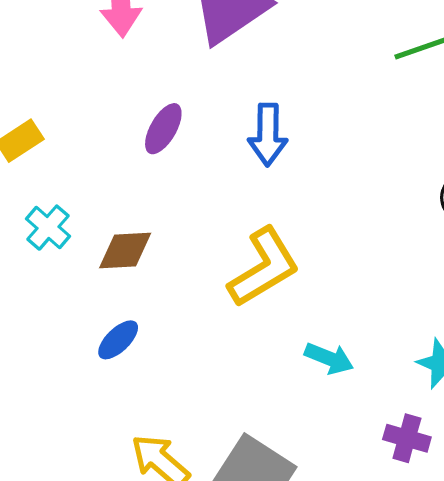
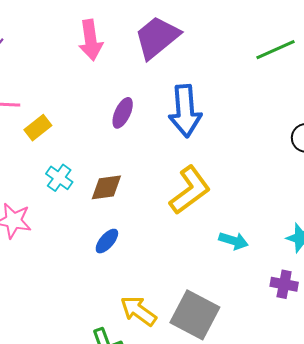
blue arrow: (268, 135) -> (185, 111), size x1.4

